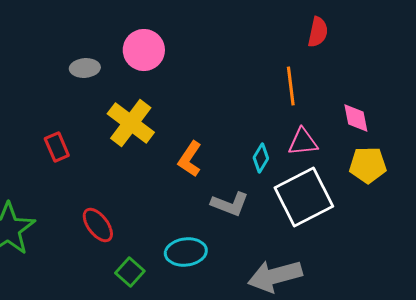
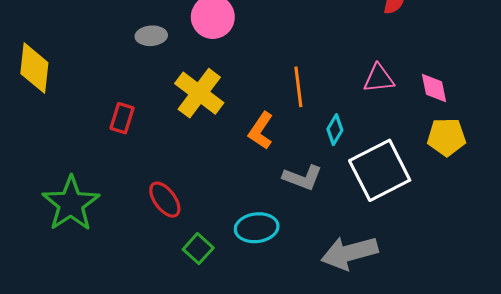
orange line: (291, 86) -> (298, 87), moved
pink triangle: (303, 142) -> (379, 79), moved
red rectangle: (57, 147) -> (122, 118), turned 40

